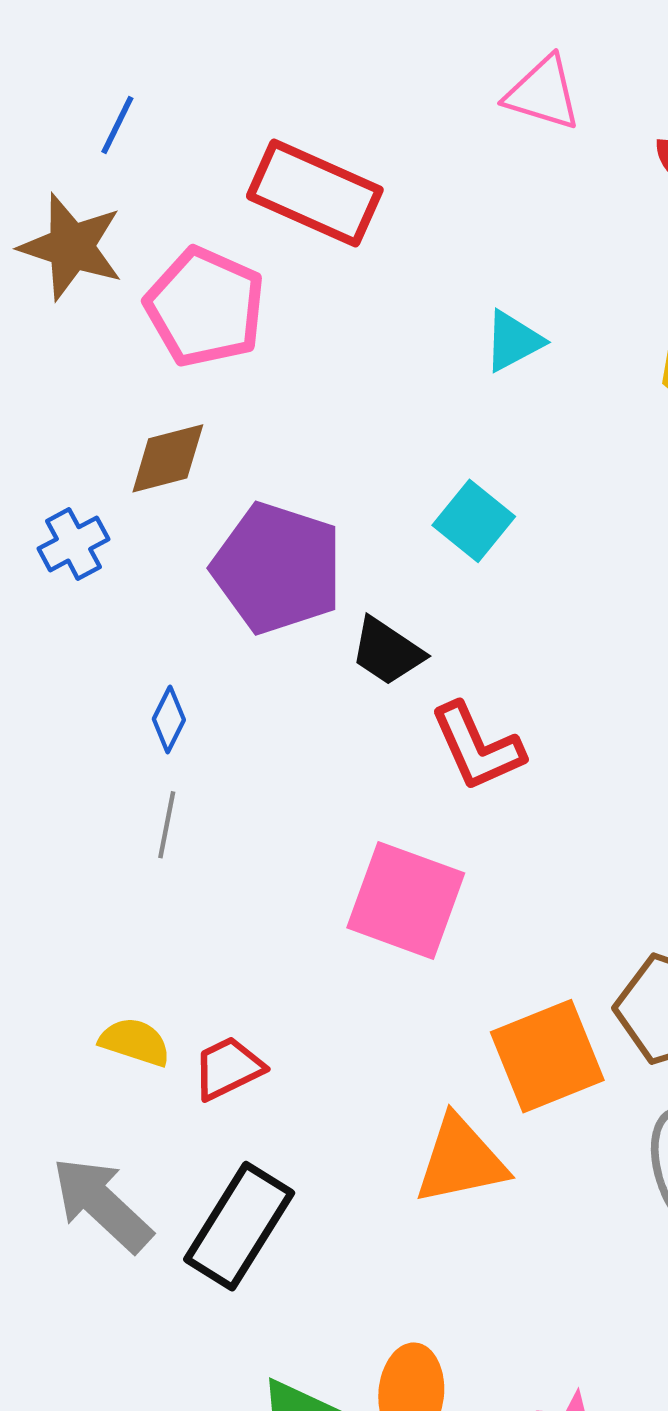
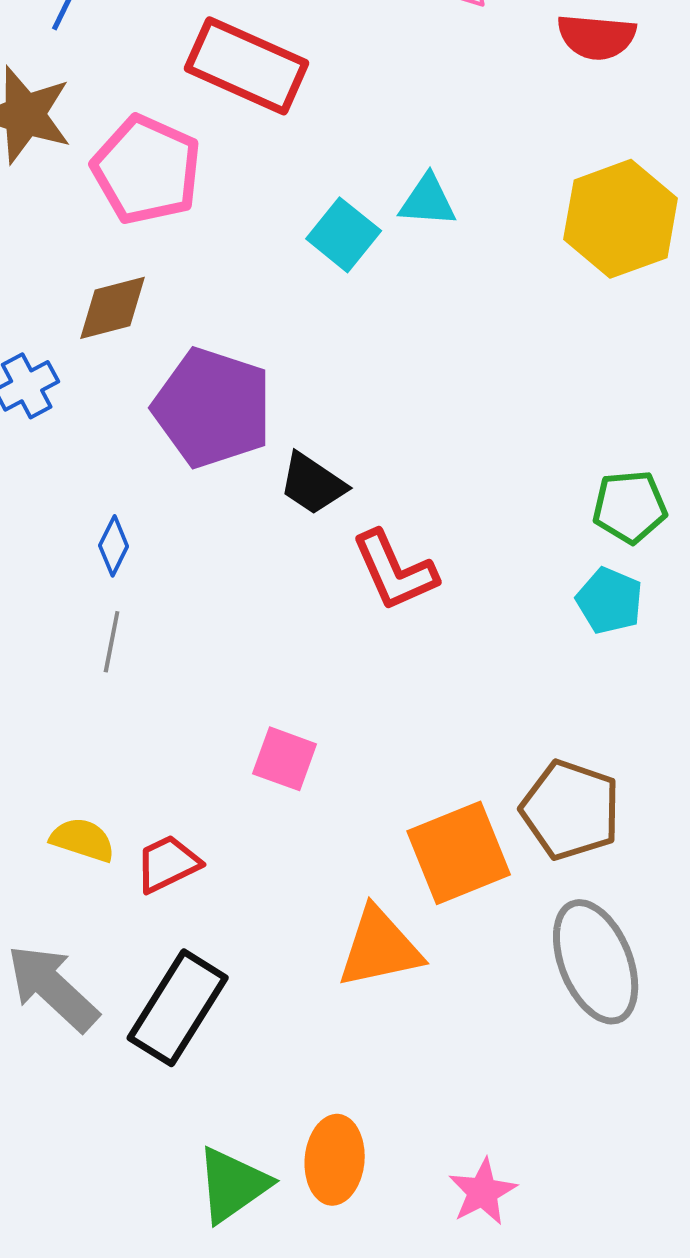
cyan triangle: (513, 341) -> (428, 201), turned 32
cyan square: (474, 521) -> (344, 235), moved
pink square: (406, 900) -> (285, 759), moved, size x0.6

